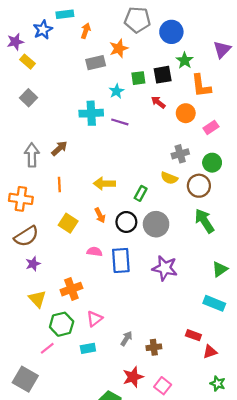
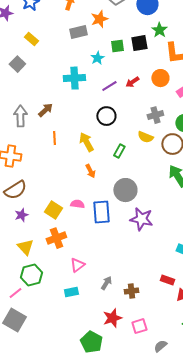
yellow rectangle: (27, 62) -> (31, 39), moved
red arrow: (158, 102) -> (132, 82), moved, turned -72
purple line: (120, 122) -> (109, 86), moved, turned -49
yellow arrow: (104, 184) -> (86, 142), turned 60
orange line: (59, 185) -> (54, 138), moved
orange arrow: (100, 215) -> (90, 171), moved
black circle: (126, 222) -> (106, 116), moved
yellow square: (68, 223) -> (53, 210), moved
gray circle: (156, 224) -> (125, 190), moved
green hexagon: (62, 324) -> (31, 275), moved
pink line: (47, 348) -> (15, 293), moved
pink square: (163, 386) -> (139, 326), turned 35

